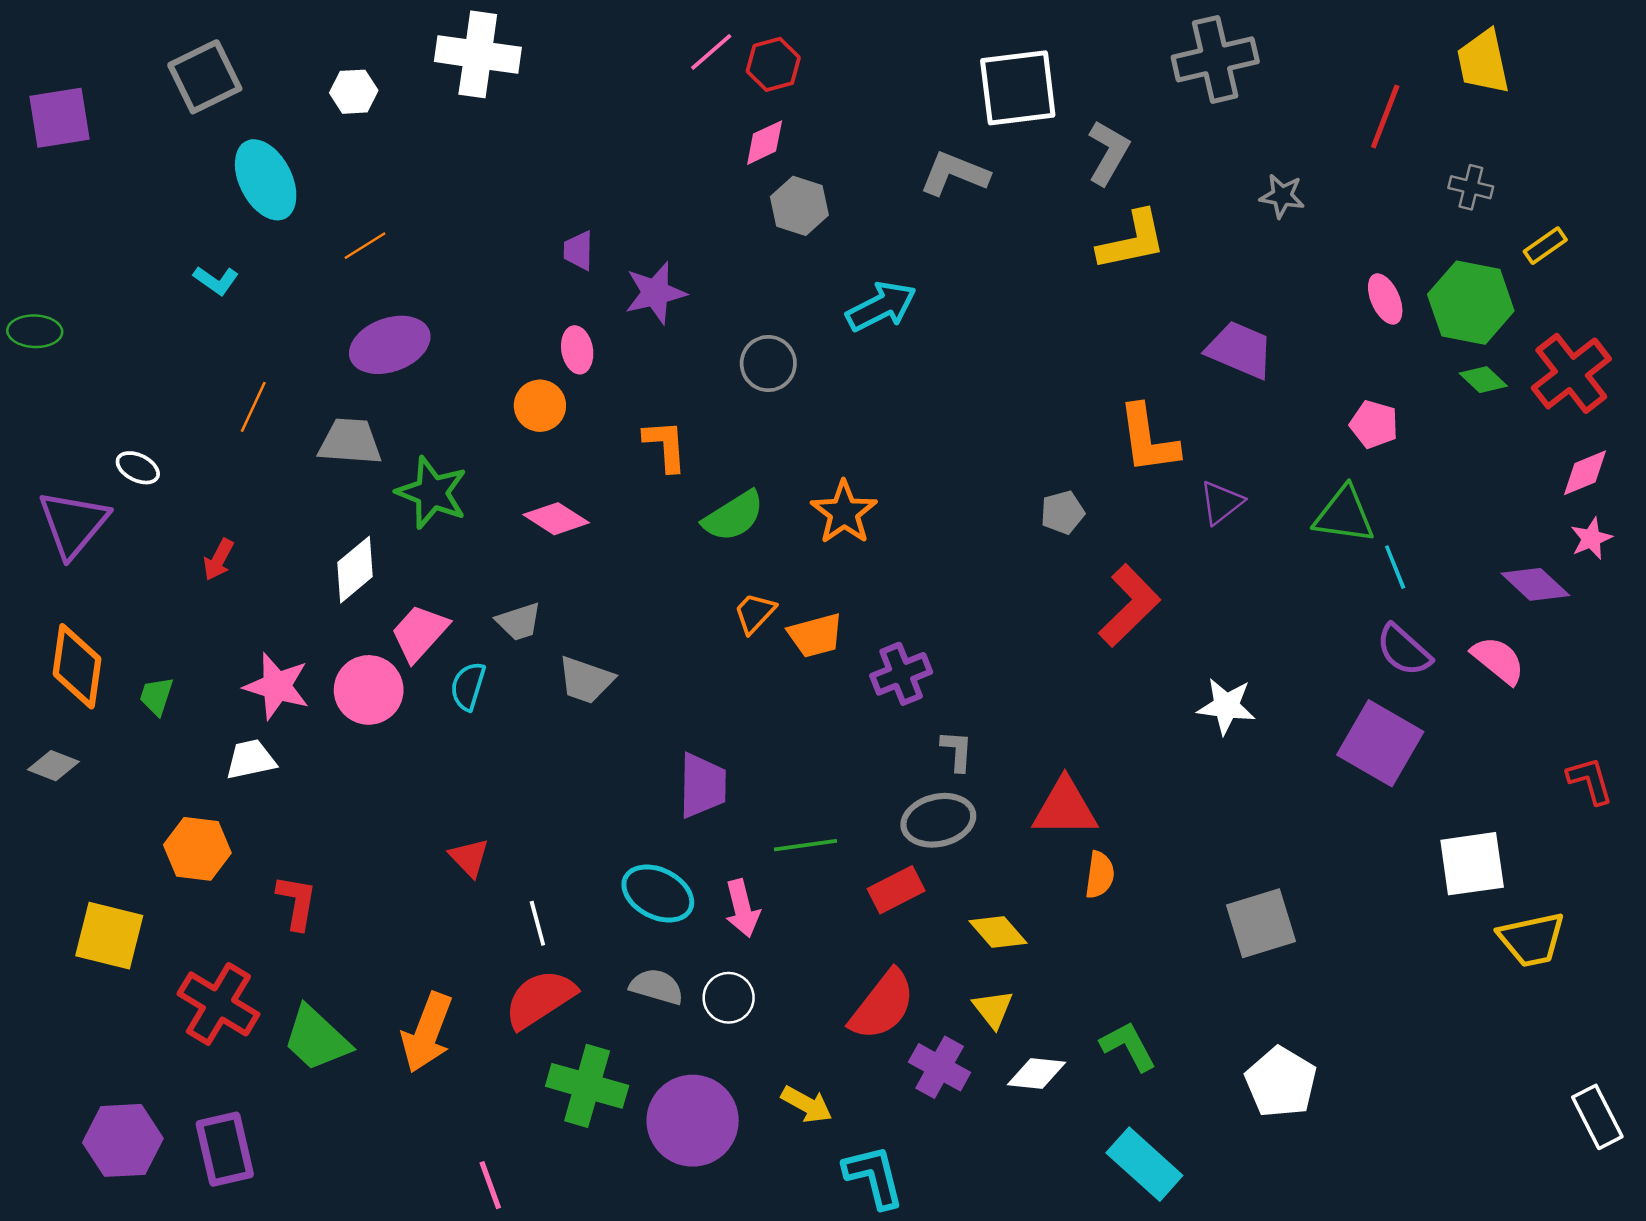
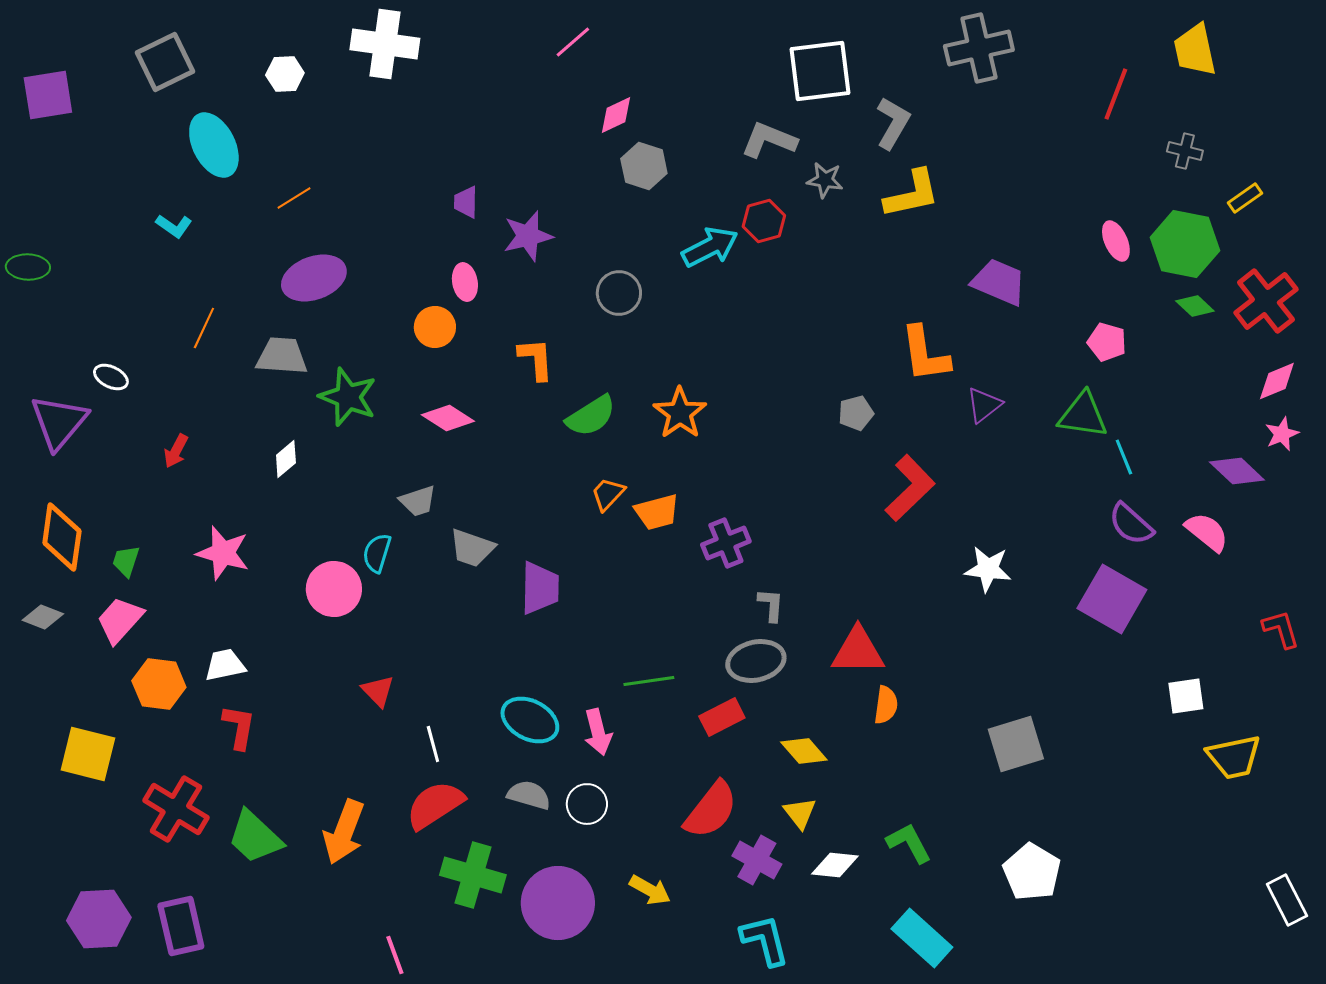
red hexagon: (773, 64) -> (764, 221), moved
gray star: (1282, 196) -> (825, 180), moved
white diamond: (355, 570) -> (286, 459), size x0.7
pink trapezoid: (420, 633) -> (120, 620), moved
pink circle: (369, 690) -> (334, 589), moved
white trapezoid: (251, 759) -> (225, 665), moved
purple trapezoid: (703, 786) -> (540, 588), moved
white square: (1472, 864) -> (1186, 696), size x0.7
cyan L-shape: (874, 1176) -> (765, 940), moved

